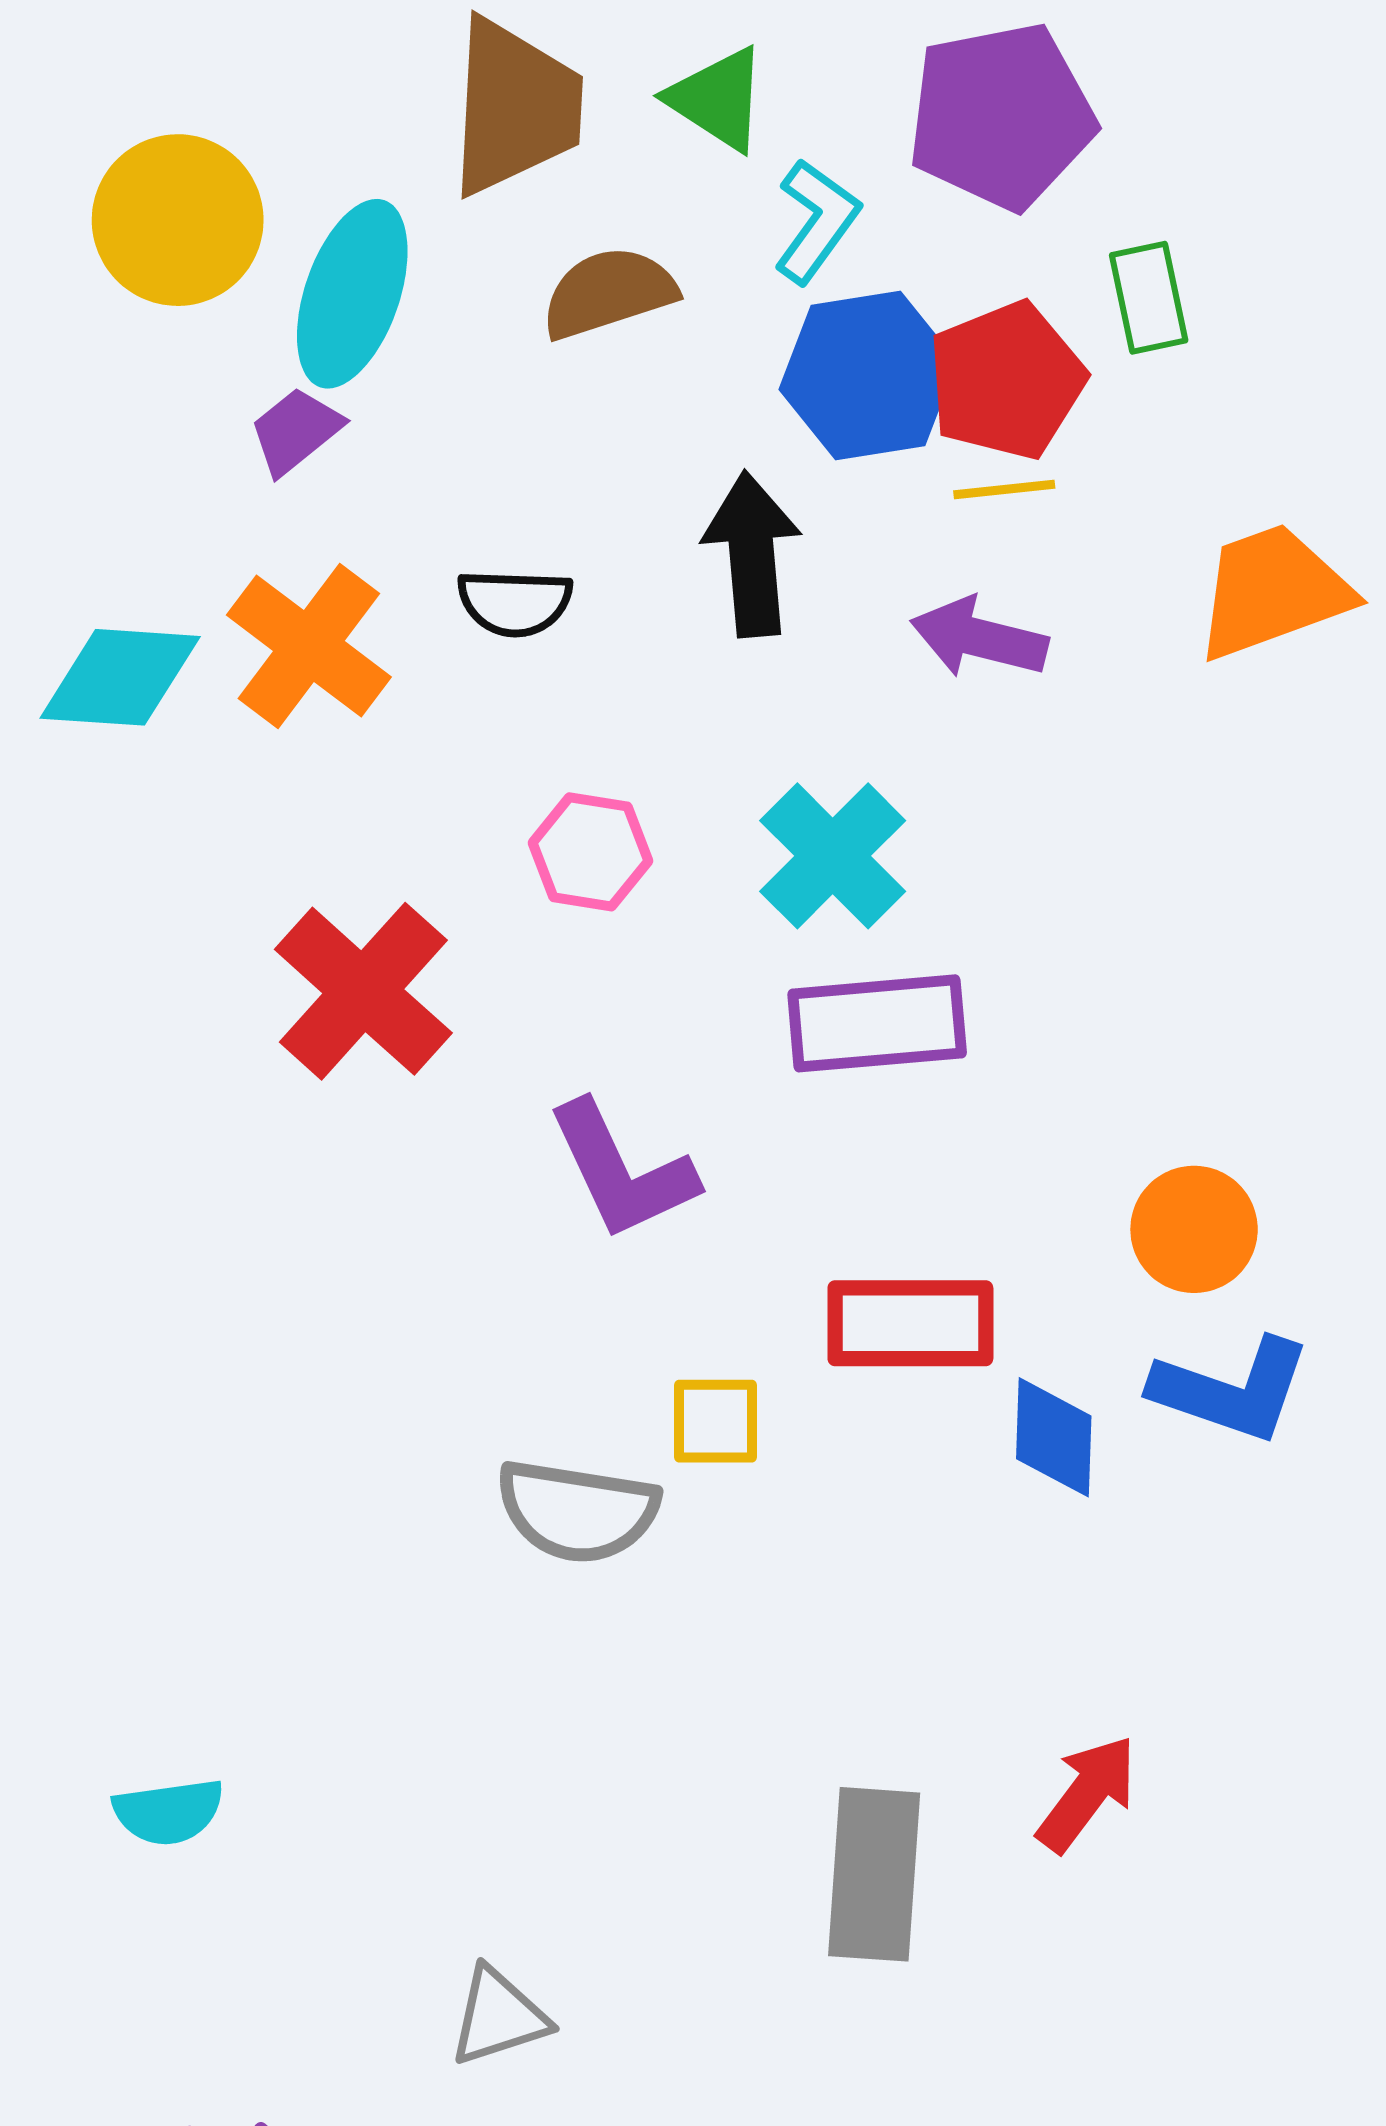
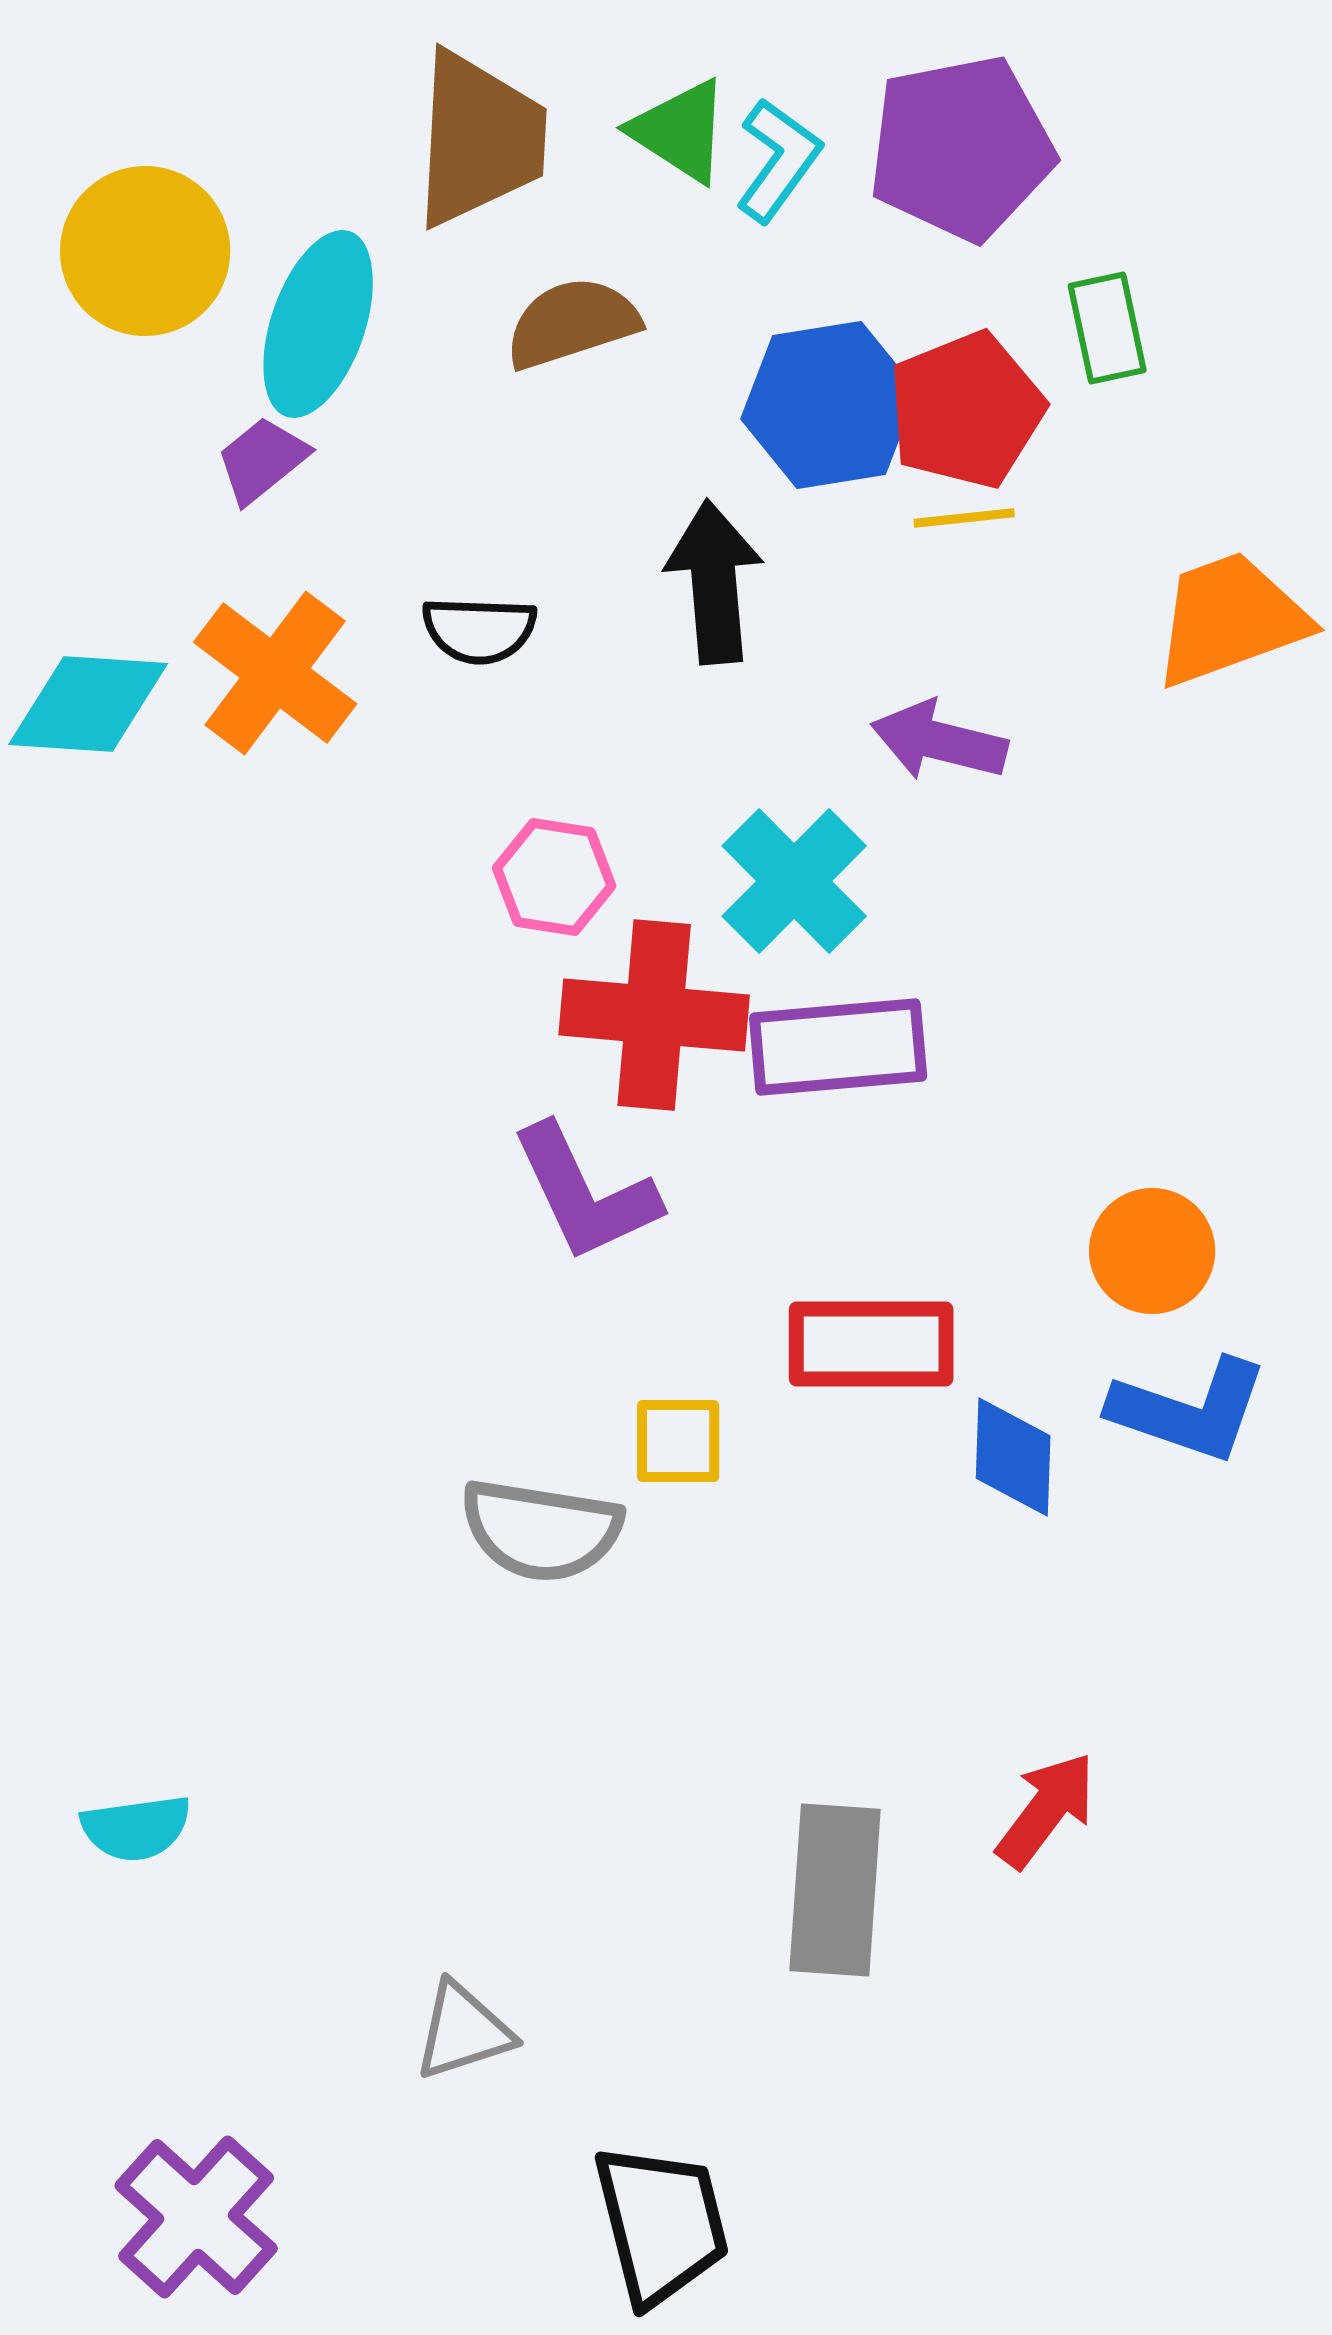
cyan L-shape: (817, 221) -> (778, 160), moved
purple arrow: (979, 638) -> (939, 741), moved
red cross: (363, 991) -> (654, 1015), moved, turned -37

